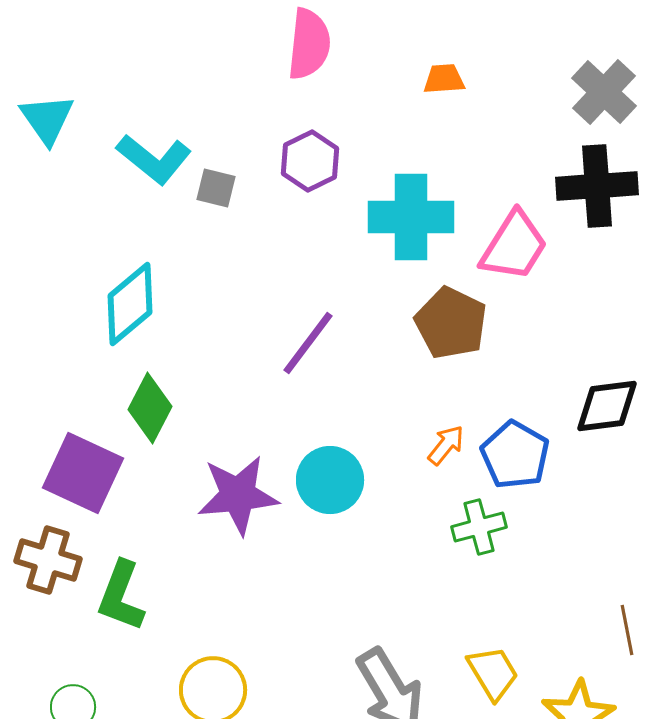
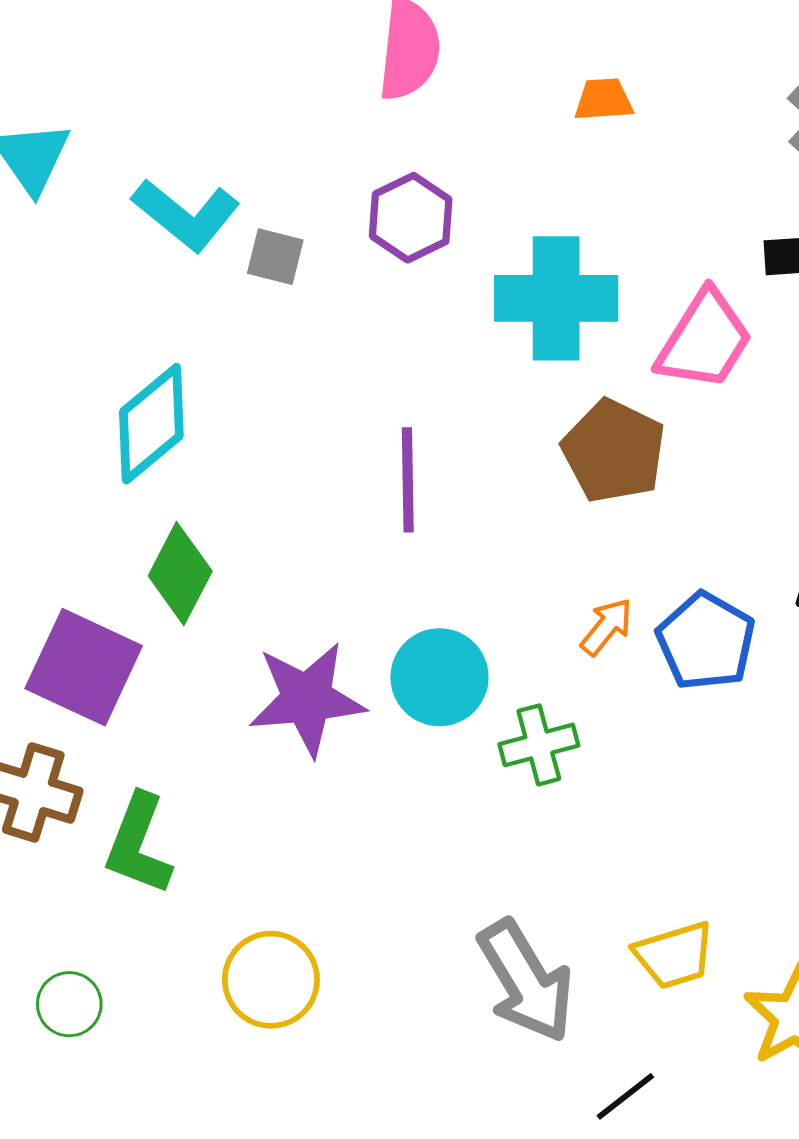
purple line: (308, 343) -> (408, 480), turned -38
green cross: (479, 527) -> (539, 745), moved
yellow trapezoid: (493, 673) -> (674, 955), turned 104

